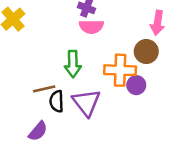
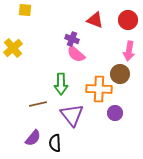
pink semicircle: (91, 27) -> (76, 54), turned 42
purple circle: (136, 85) -> (115, 113), moved
black semicircle: (57, 101) -> (55, 143), moved

